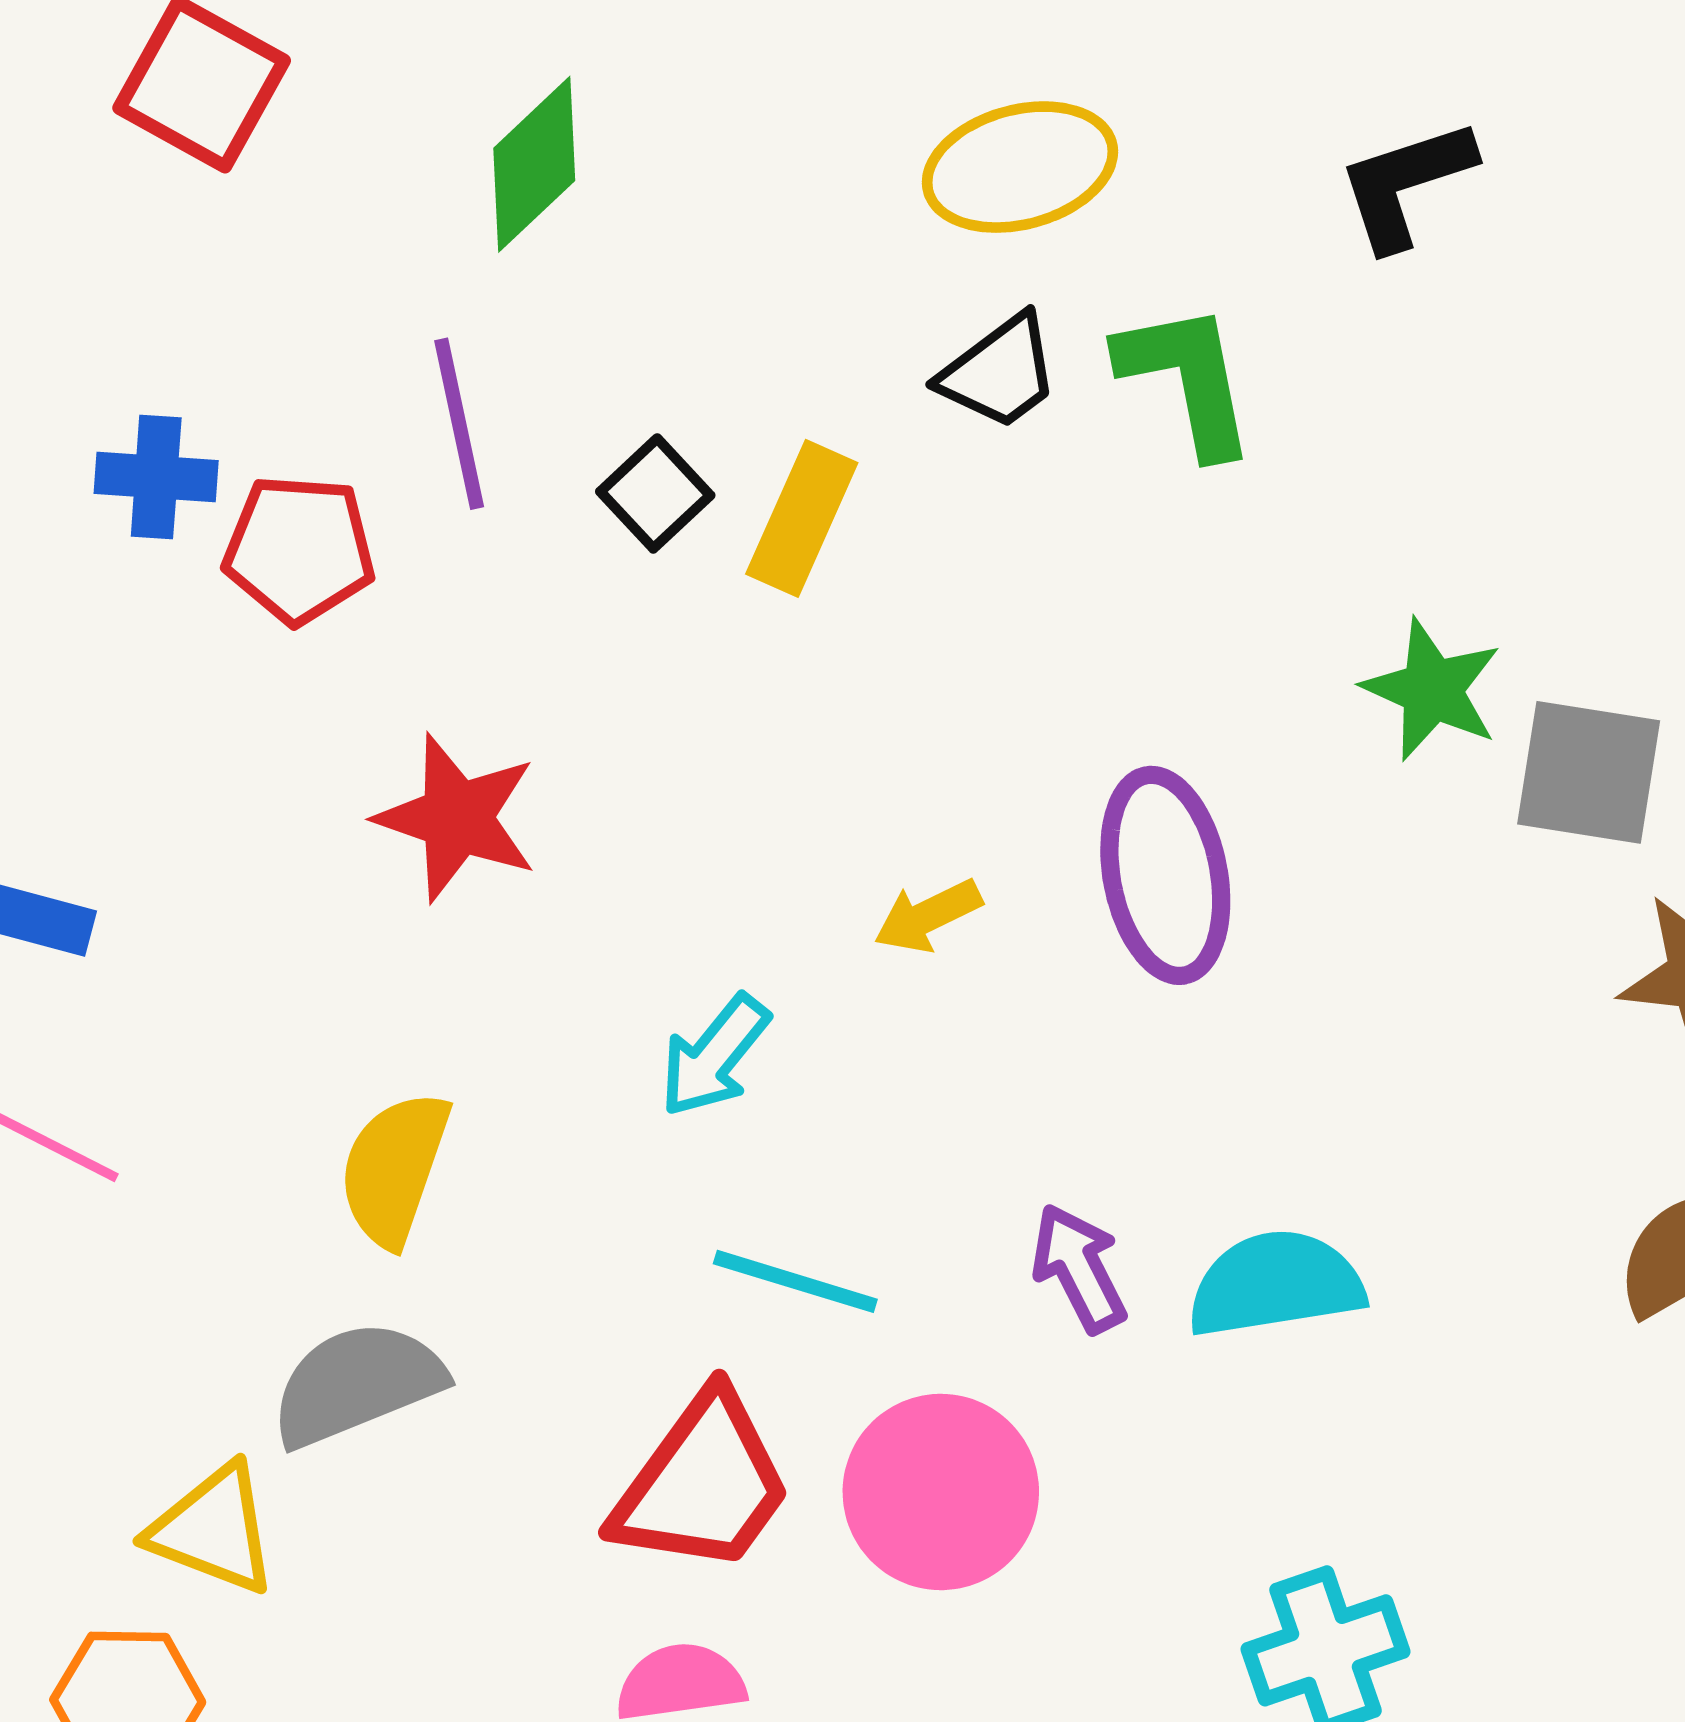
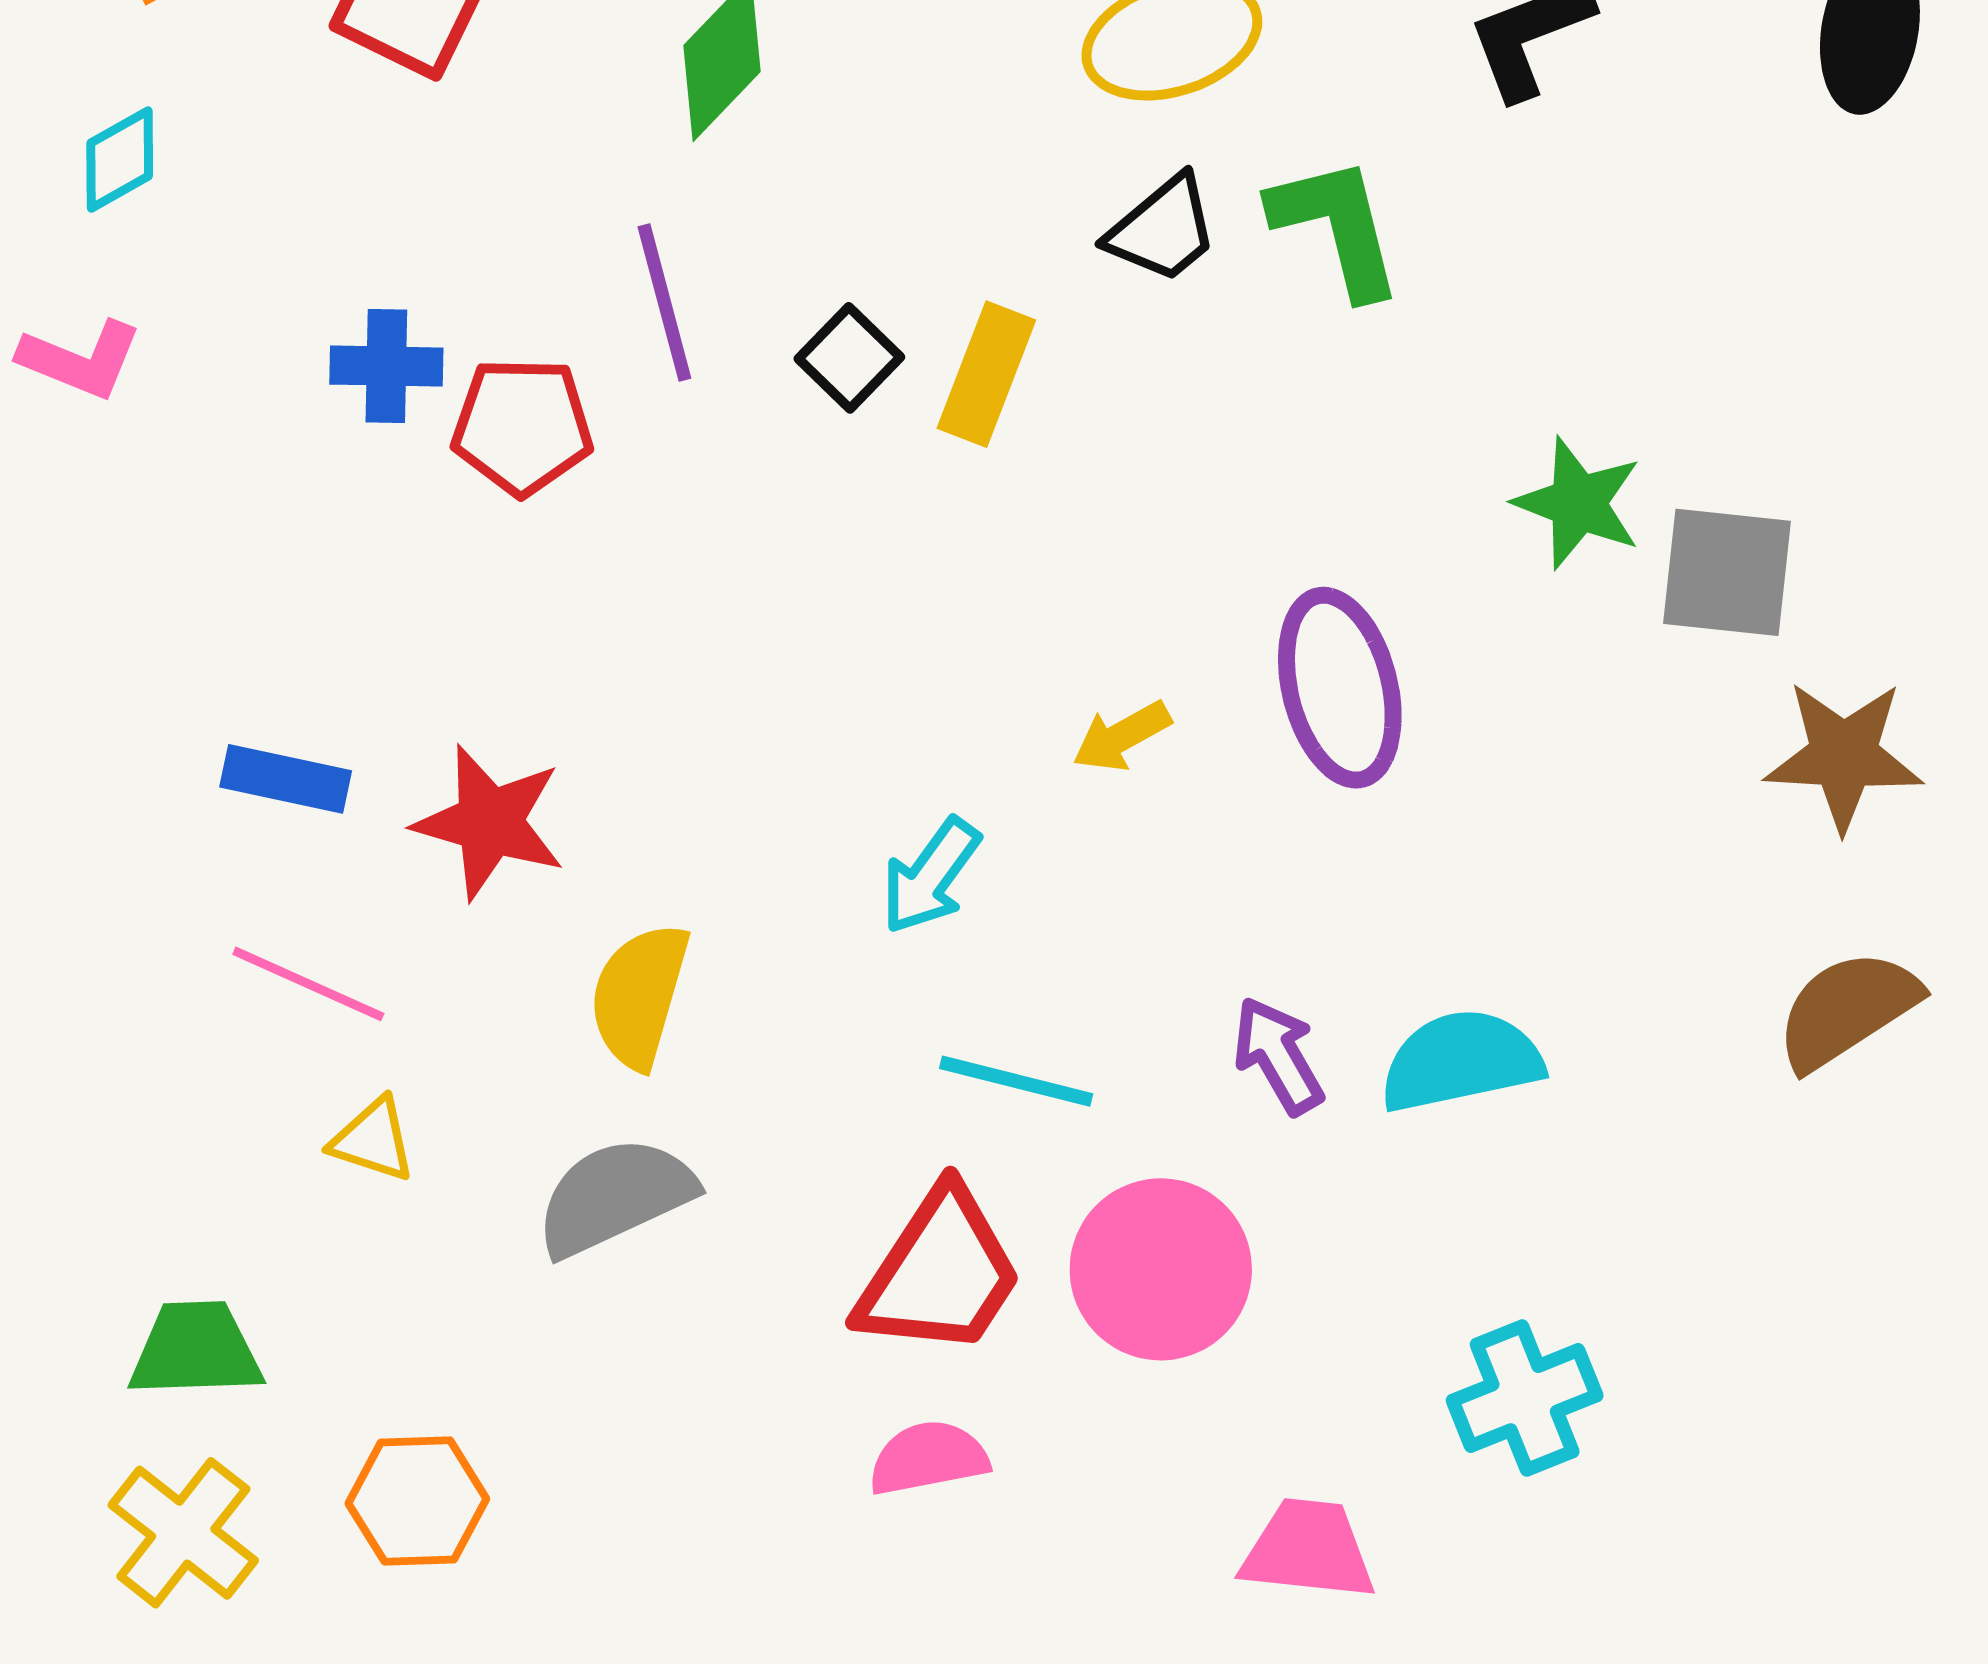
red star: (457, 818) -> (490, 822), moved
yellow triangle: (213, 1529) -> (373, 1140), moved, size x0.7

